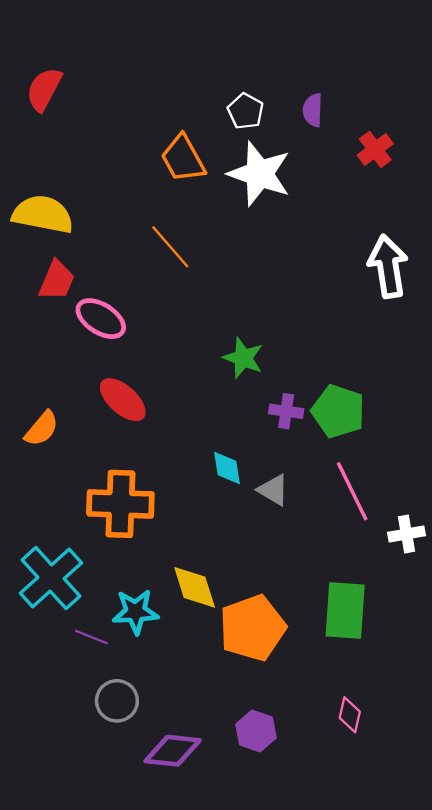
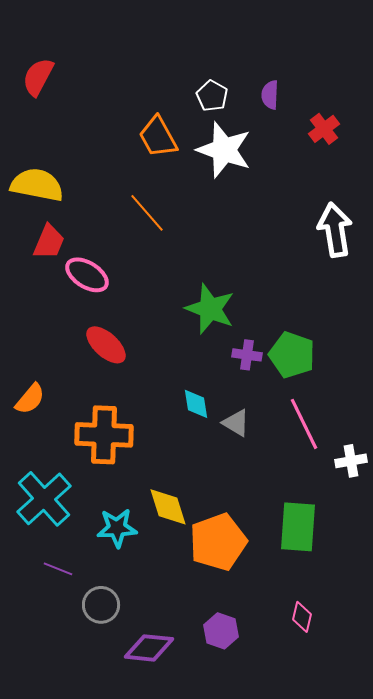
green star: (243, 358) -> (210, 309), size x1.4
orange semicircle: (42, 429) -> (30, 399), moved
purple line: (91, 637) -> (58, 569), moved

